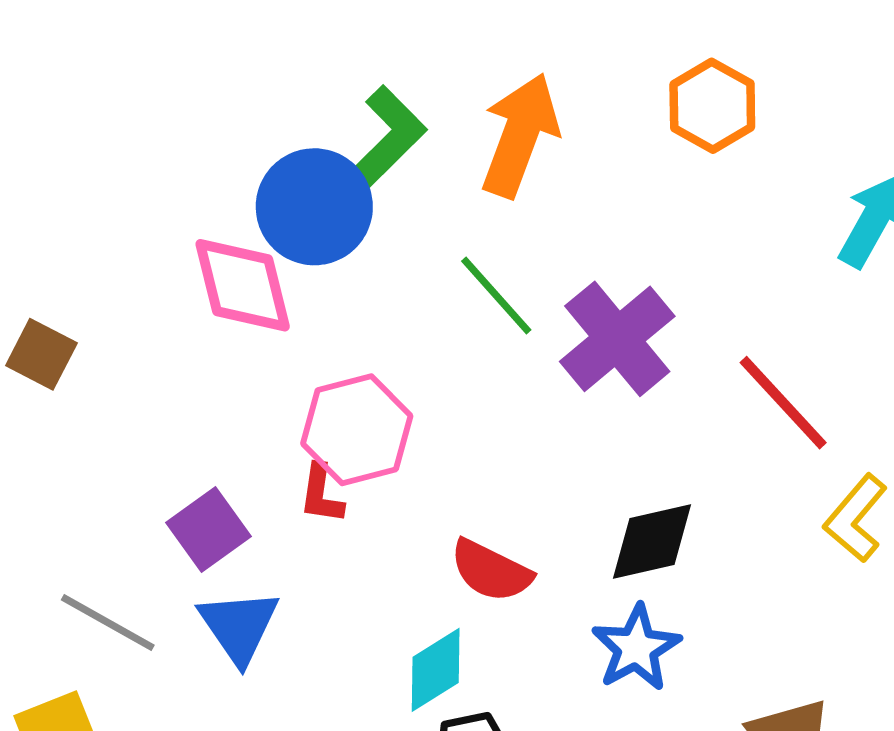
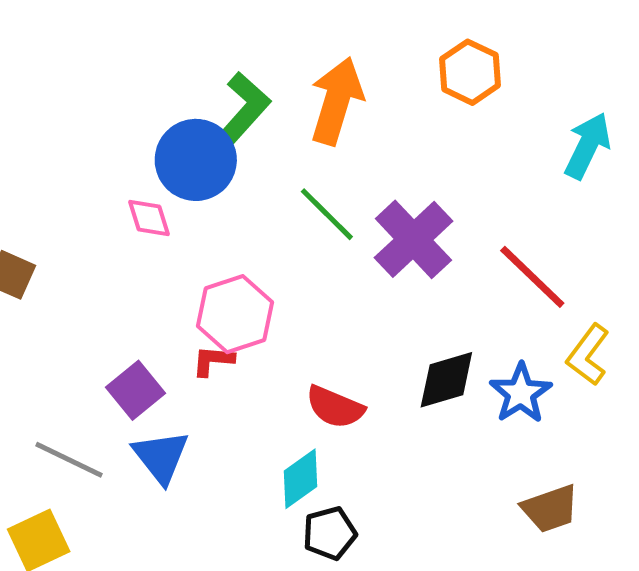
pink diamond: (243, 285) -> (149, 218), size x0.6
red L-shape: (321, 494) -> (213, 361), turned 90
blue star: (636, 648) -> (521, 393), moved

